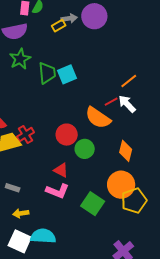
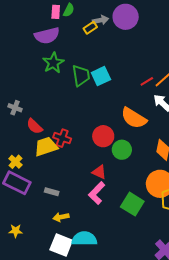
red line: (111, 102) -> (147, 81), moved
red cross: (25, 135) -> (62, 138), turned -36
pink L-shape: (57, 191) -> (97, 193), turned 115

